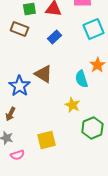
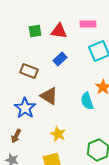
brown rectangle: (19, 29) -> (29, 71), moved
yellow star: (72, 105) -> (58, 134), moved

